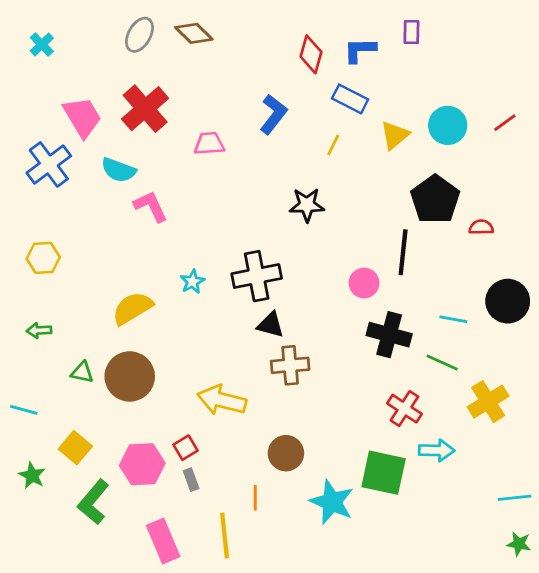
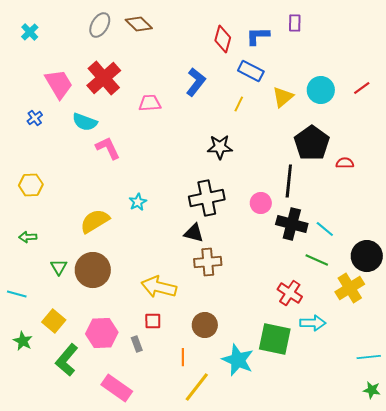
blue cross: (49, 164) -> (35, 118), size x0.5
black cross: (257, 276) -> (207, 198), moved
black circle: (508, 301) -> (367, 256), moved
cyan line: (453, 319) -> (325, 229), turned 30
black cross: (389, 335) -> (292, 224), moved
green triangle: (82, 372) -> (59, 267), turned 48
red square: (185, 448) -> (153, 321), moved, turned 30
yellow line: (225, 535) -> (197, 387), moved, turned 44
pink rectangle: (163, 541) -> (117, 388), turned -32

